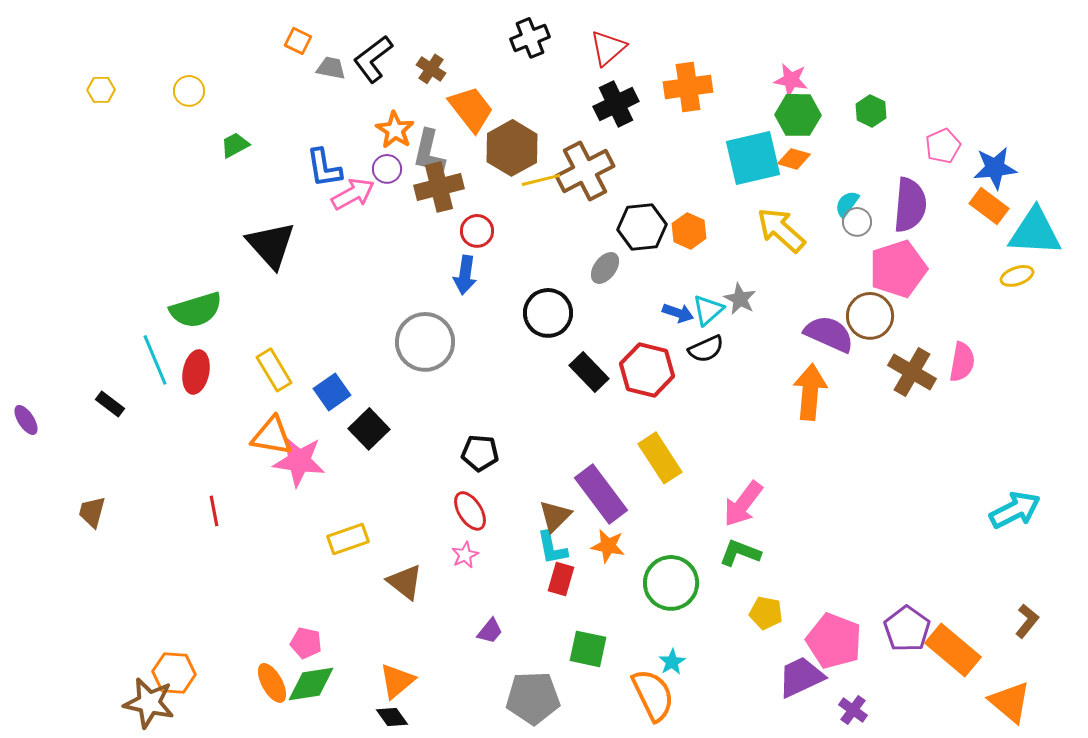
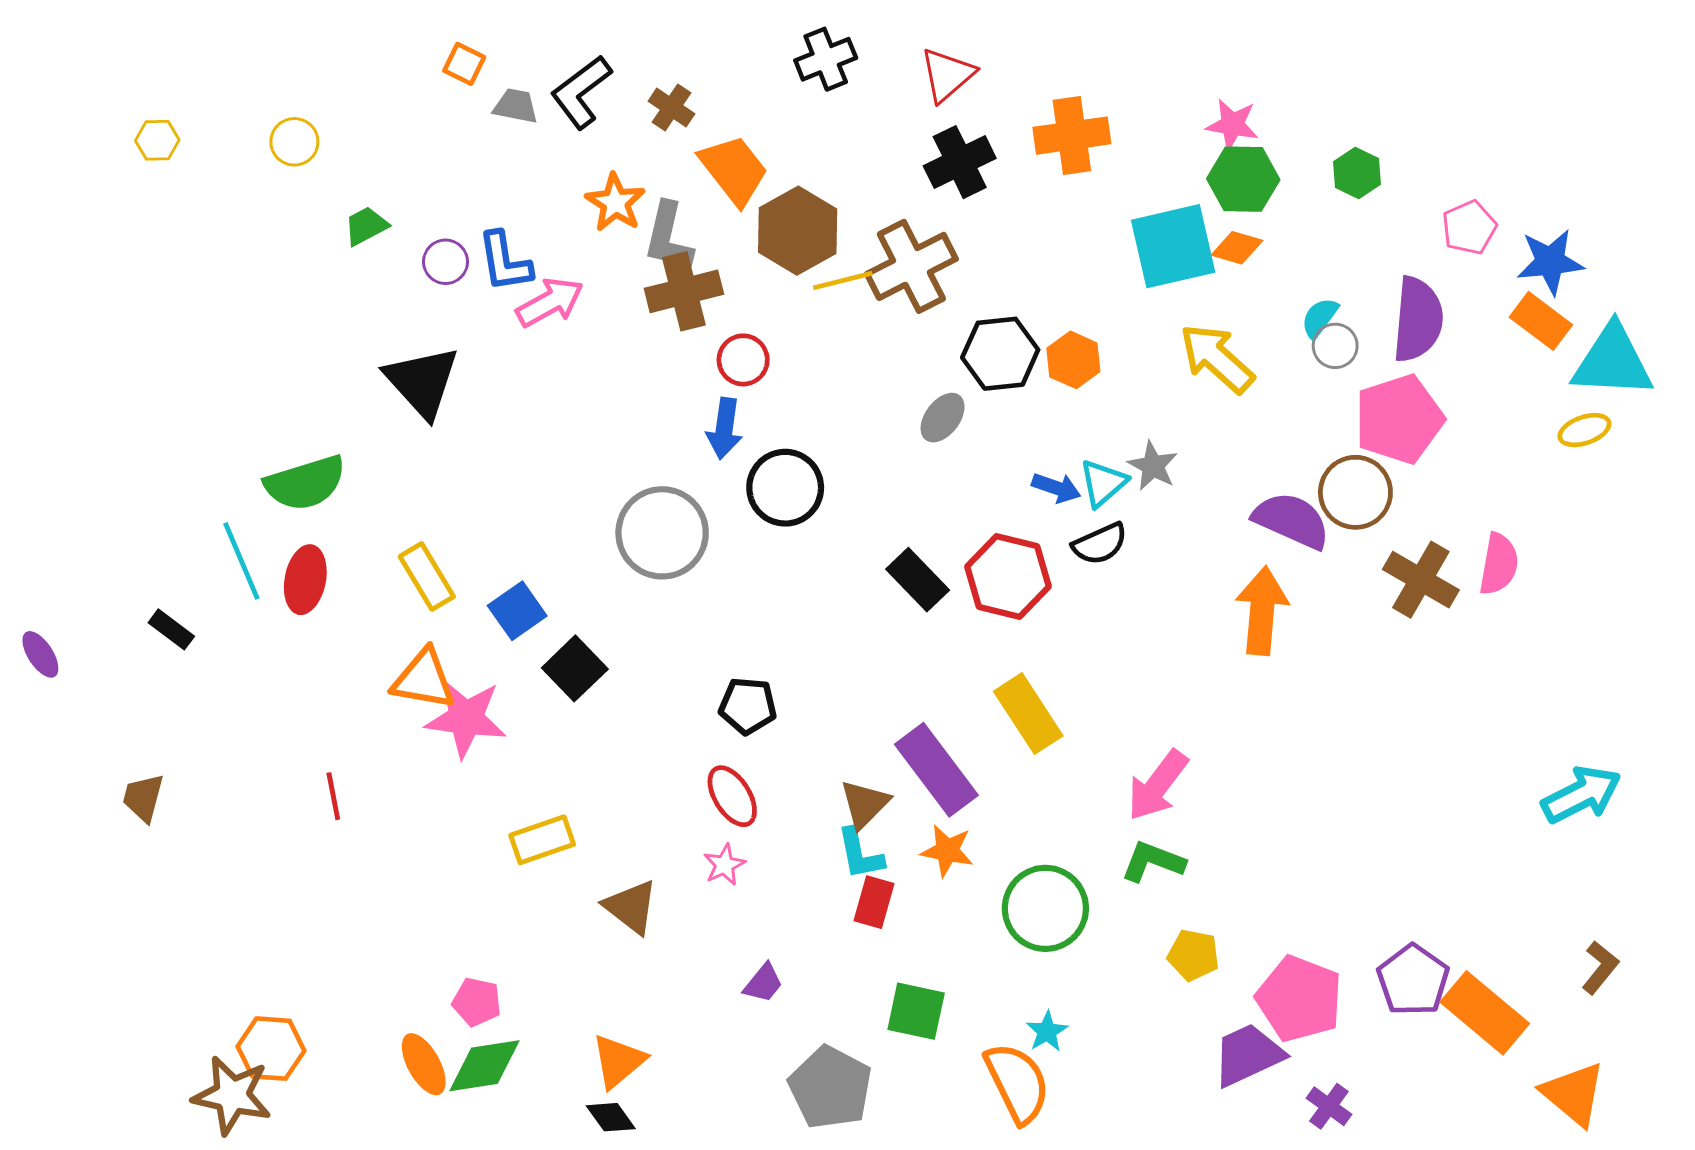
purple circle: (387, 169) -> (446, 262), moved
black circle: (548, 313) -> (785, 488), moved
gray pentagon: (533, 698) -> (830, 1088), turned 30

